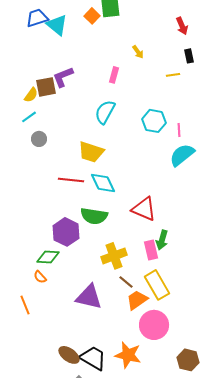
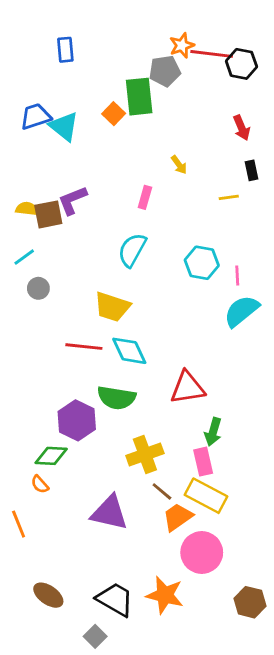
yellow semicircle: (31, 95) -> (27, 209), moved, turned -119
red triangle: (144, 209) -> (188, 388), turned -32
pink rectangle: (151, 250) -> (203, 462), moved
yellow rectangle: (157, 285) -> (206, 496), turned -32
brown ellipse: (69, 355) -> (48, 595), moved

